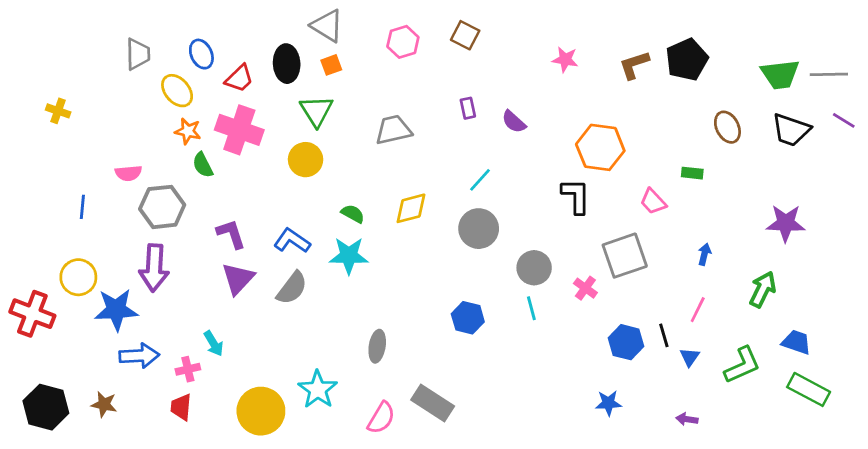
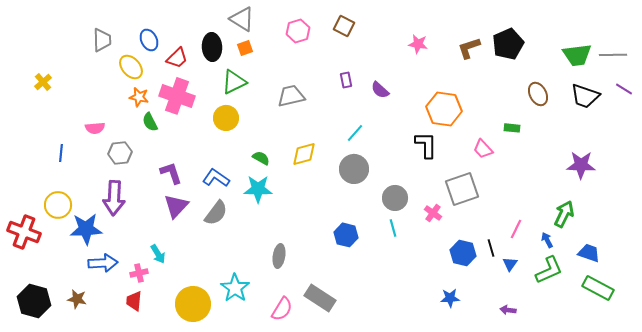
yellow cross: (58, 111) -> (43, 82), turned 30
green triangle: (316, 111) -> (234, 82), turned 36
gray hexagon: (162, 207) -> (120, 153), size x0.7
blue arrow: (704, 254) -> (547, 240), moved, turned -42

